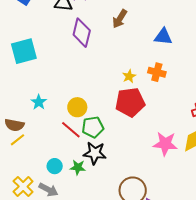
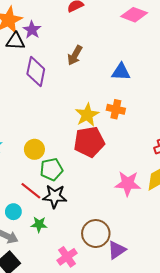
yellow star: (129, 76) -> (87, 115), size x1.6
red line: (71, 130) -> (31, 191), moved
green star: (78, 167) -> (39, 224), moved

